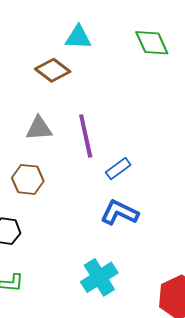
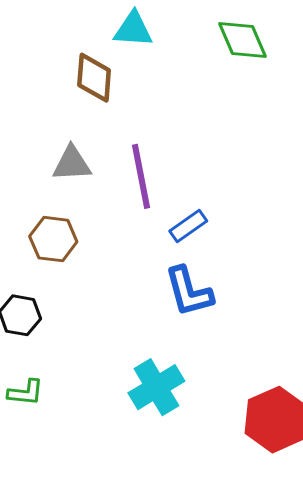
brown diamond: (53, 70) -> (94, 78), turned 56
blue L-shape: (119, 213) -> (189, 292), turned -132

